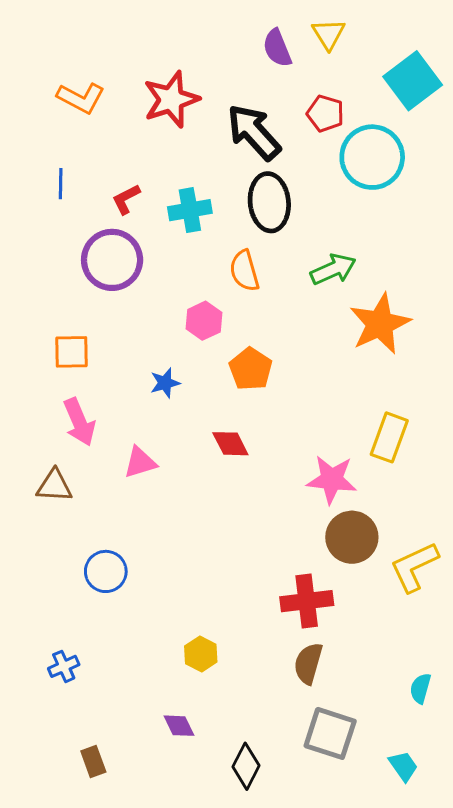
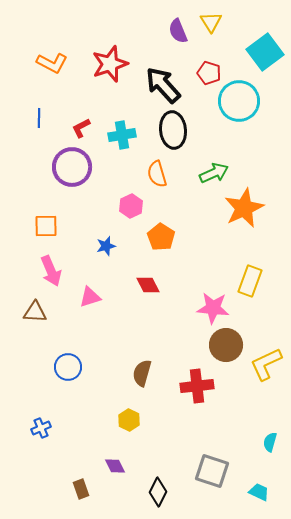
brown semicircle: (308, 663) -> (142, 373), moved
brown rectangle: (93, 761) -> (81, 489), moved
cyan trapezoid: (403, 766) -> (259, 492), turned -30

